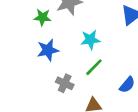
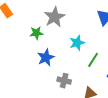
green line: (94, 67) -> (93, 60), moved

